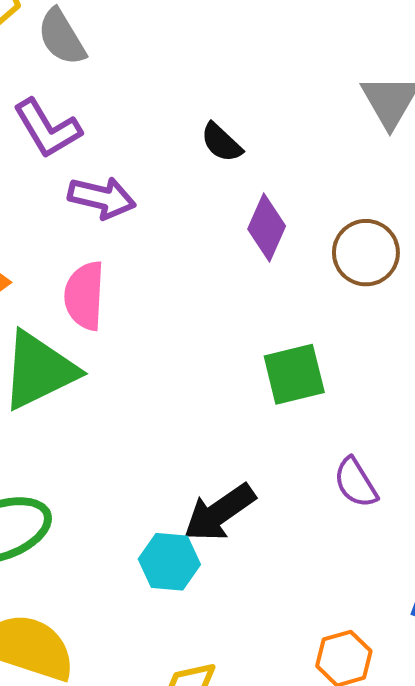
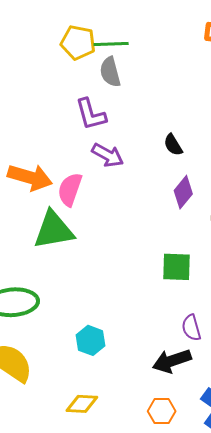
pink semicircle: (85, 296) -> (70, 189), moved
black arrow: (219, 513) -> (172, 361), moved

